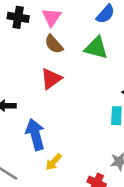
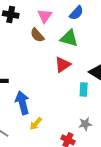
pink triangle: (52, 17) -> (45, 16), moved
red triangle: (51, 79) -> (63, 65), moved

